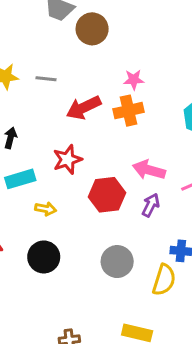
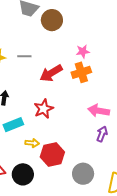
red hexagon: (107, 195) -> (52, 154), moved
black circle: (44, 257) -> (23, 174), moved

